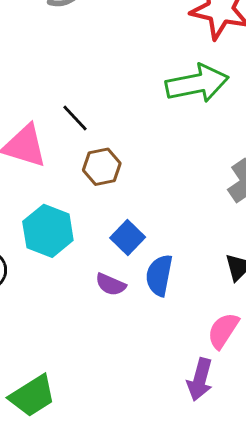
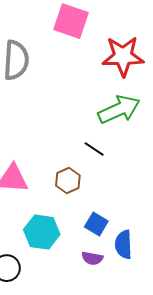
black line: (75, 118) -> (94, 149), moved

